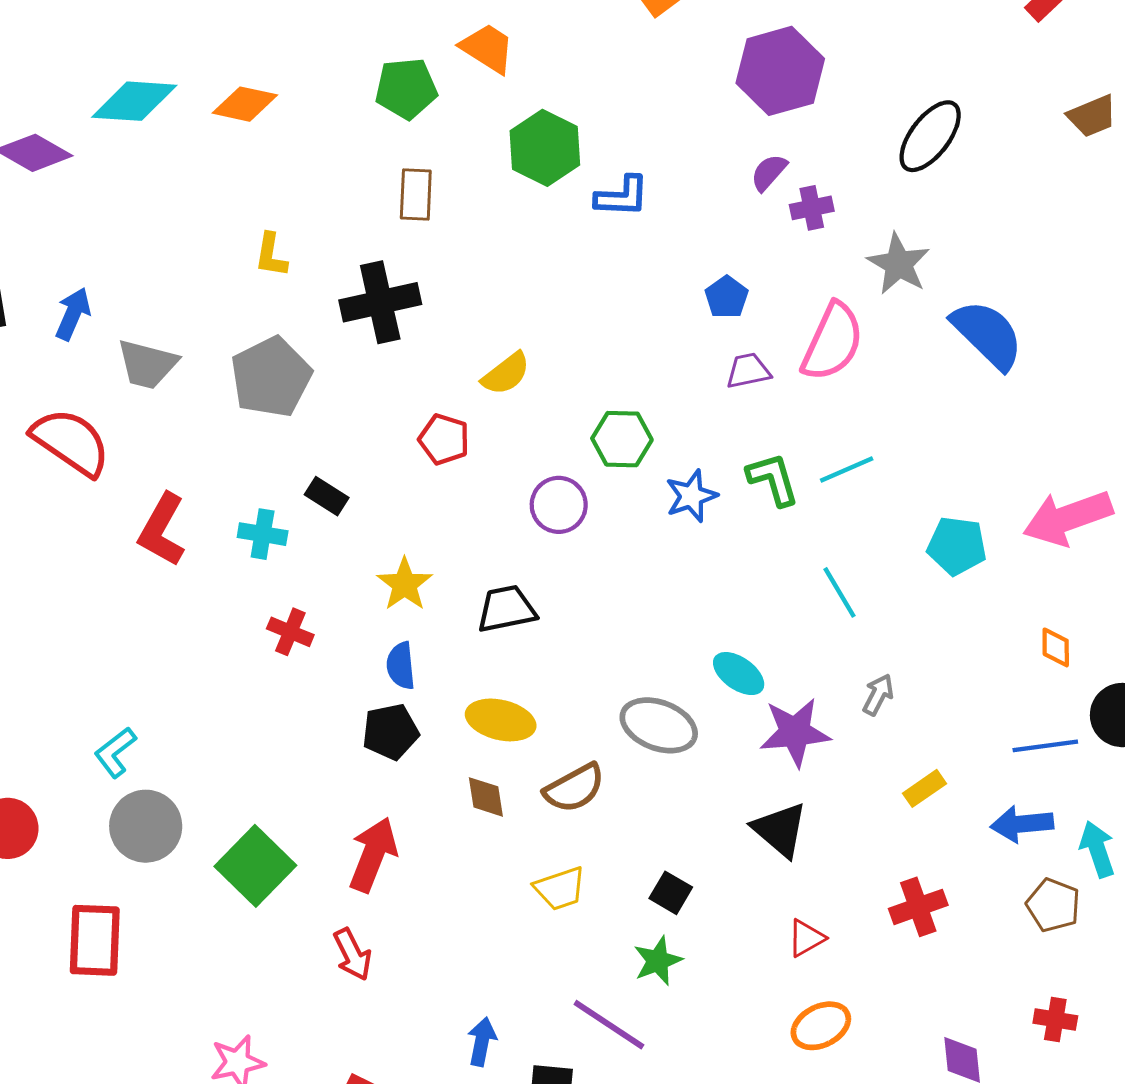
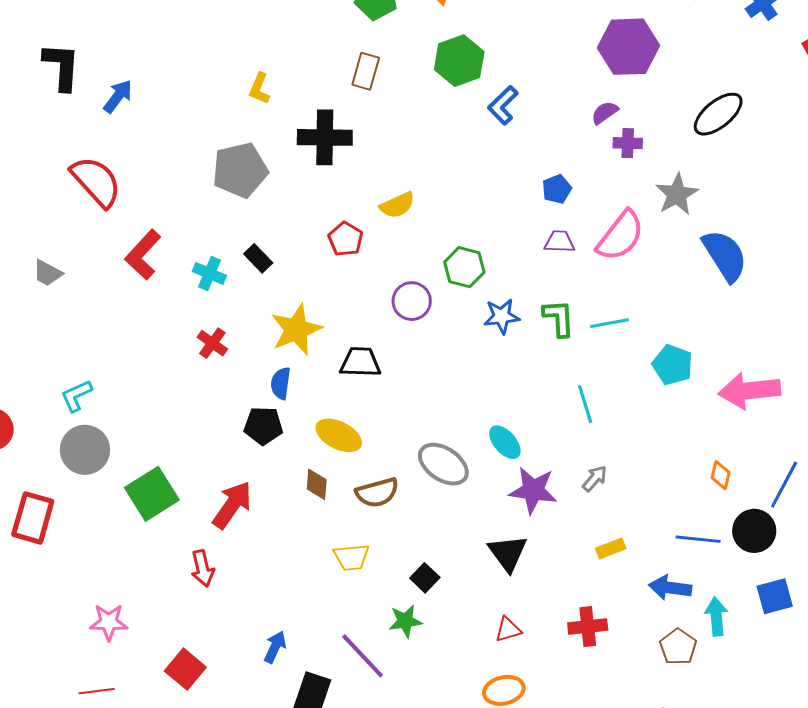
blue L-shape: (622, 196) -> (503, 105), turned 120
gray trapezoid: (147, 364) -> (48, 273), moved, size x0.7
cyan pentagon: (957, 546) -> (673, 365), moved
yellow star: (405, 584) -> (296, 330), size x1.4

